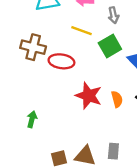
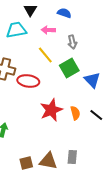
yellow line: (82, 31) -> (45, 55), turned 30
red star: (89, 96) -> (51, 110), turned 30

